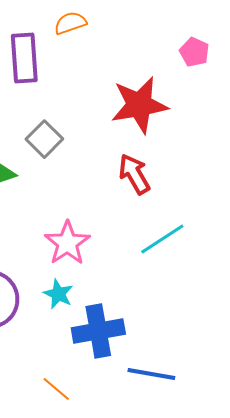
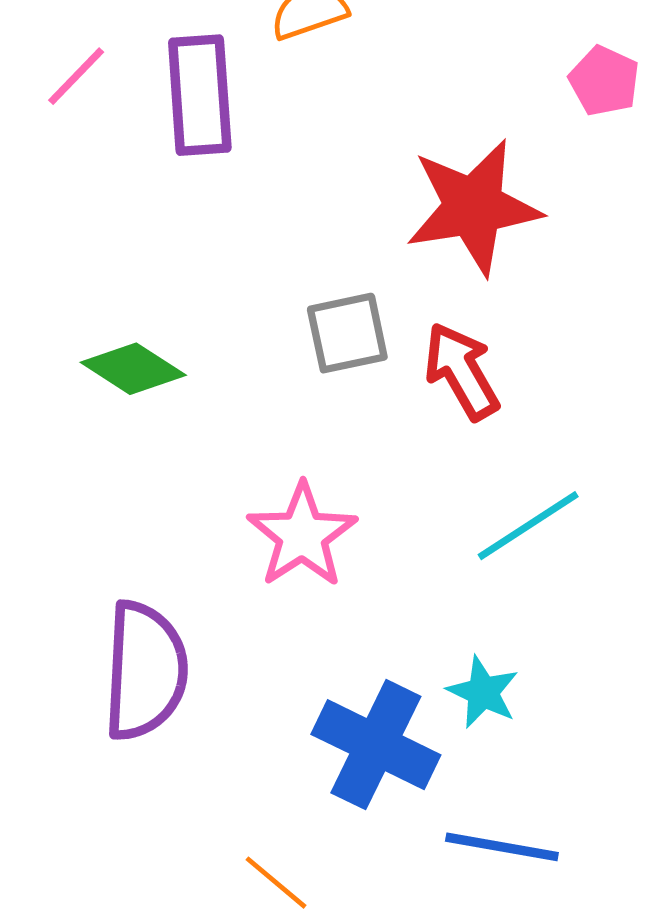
gray square: (44, 139) -> (347, 333), moved, turned 33
cyan star: (58, 294) -> (483, 692), moved
blue cross: (98, 331) -> (376, 745), turned 36

